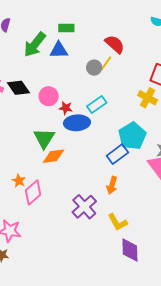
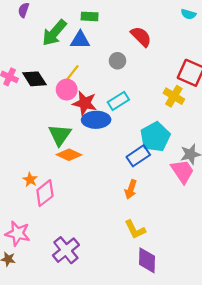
yellow line: (106, 63) -> (73, 72), moved
red star: (66, 108) -> (85, 103), size x1.6
orange diamond: (53, 156) -> (69, 155), turned 30
purple cross: (84, 207) -> (66, 250), moved

